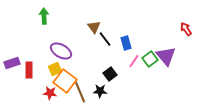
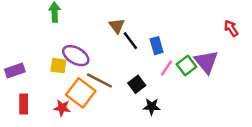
yellow square: (55, 69) -> (58, 66), moved, turned 32
red rectangle: (29, 70) -> (24, 104), moved
black star: (100, 91) -> (152, 107), moved
brown line: (80, 92) -> (99, 80), moved, turned -40

